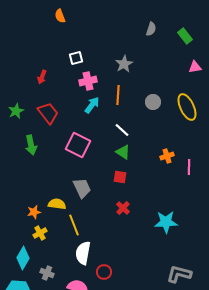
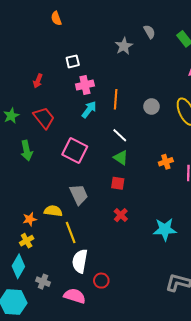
gray semicircle: (151, 29) -> (149, 32), turned -48
gray star: (124, 64) -> (124, 46), moved
yellow cross: (40, 233) -> (27, 241), moved

